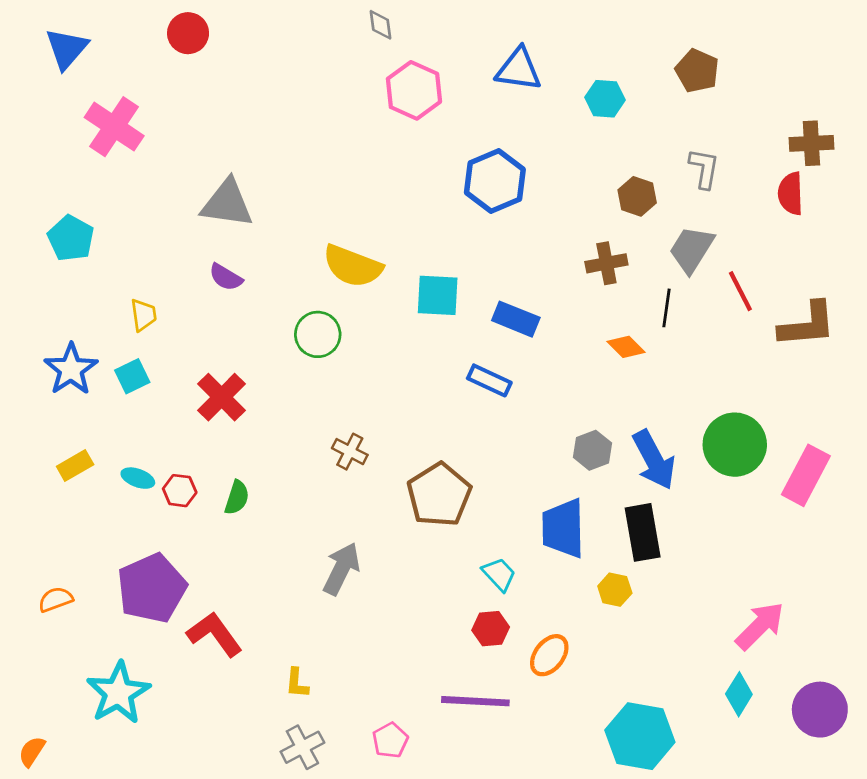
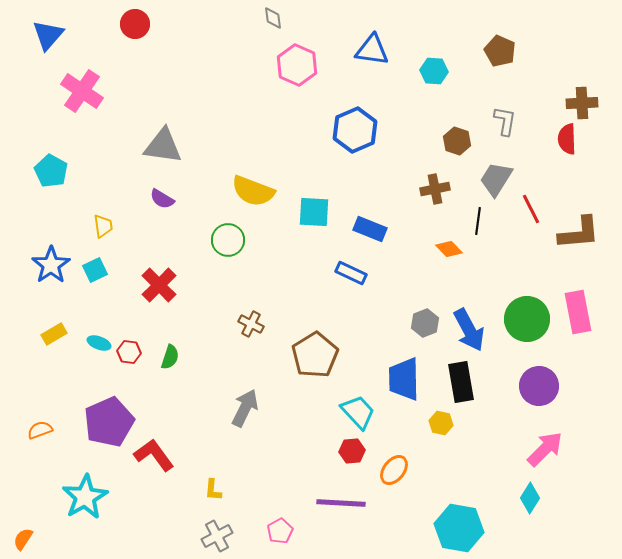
pink rectangle: (806, 475) -> (578, 312), moved, turned -39
cyan trapezoid: (499, 574) -> (358, 412), size x1.4
purple circle: (820, 710) -> (539, 386), moved

